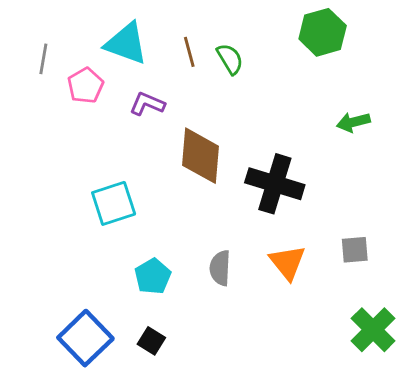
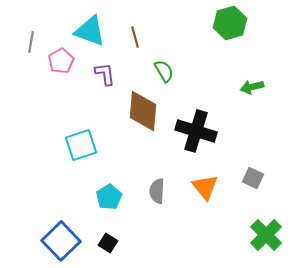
green semicircle: (230, 59) -> (164, 71), moved
purple L-shape: (147, 104) -> (105, 74), turned 60
gray square: (355, 250) -> (253, 178), turned 30

